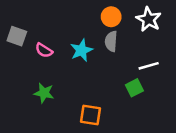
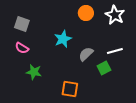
gray square: (17, 36) -> (22, 24), moved
gray semicircle: (111, 41) -> (86, 54), moved, turned 42
pink semicircle: (44, 50) -> (22, 48), moved

